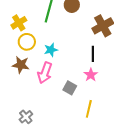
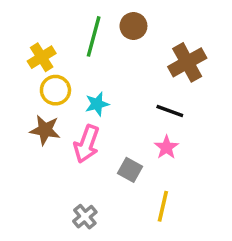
black line: (93, 54) -> (170, 111), turned -70
gray cross: (26, 117) -> (85, 217), moved

